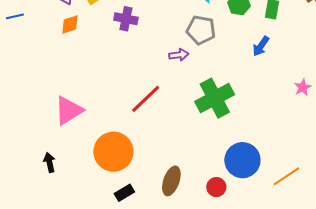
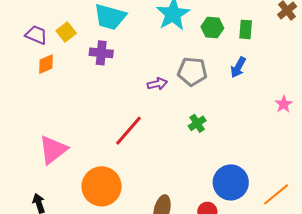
gray pentagon: (201, 30) -> (192, 72), moved
green cross: (215, 98) -> (197, 123), size x0.5

